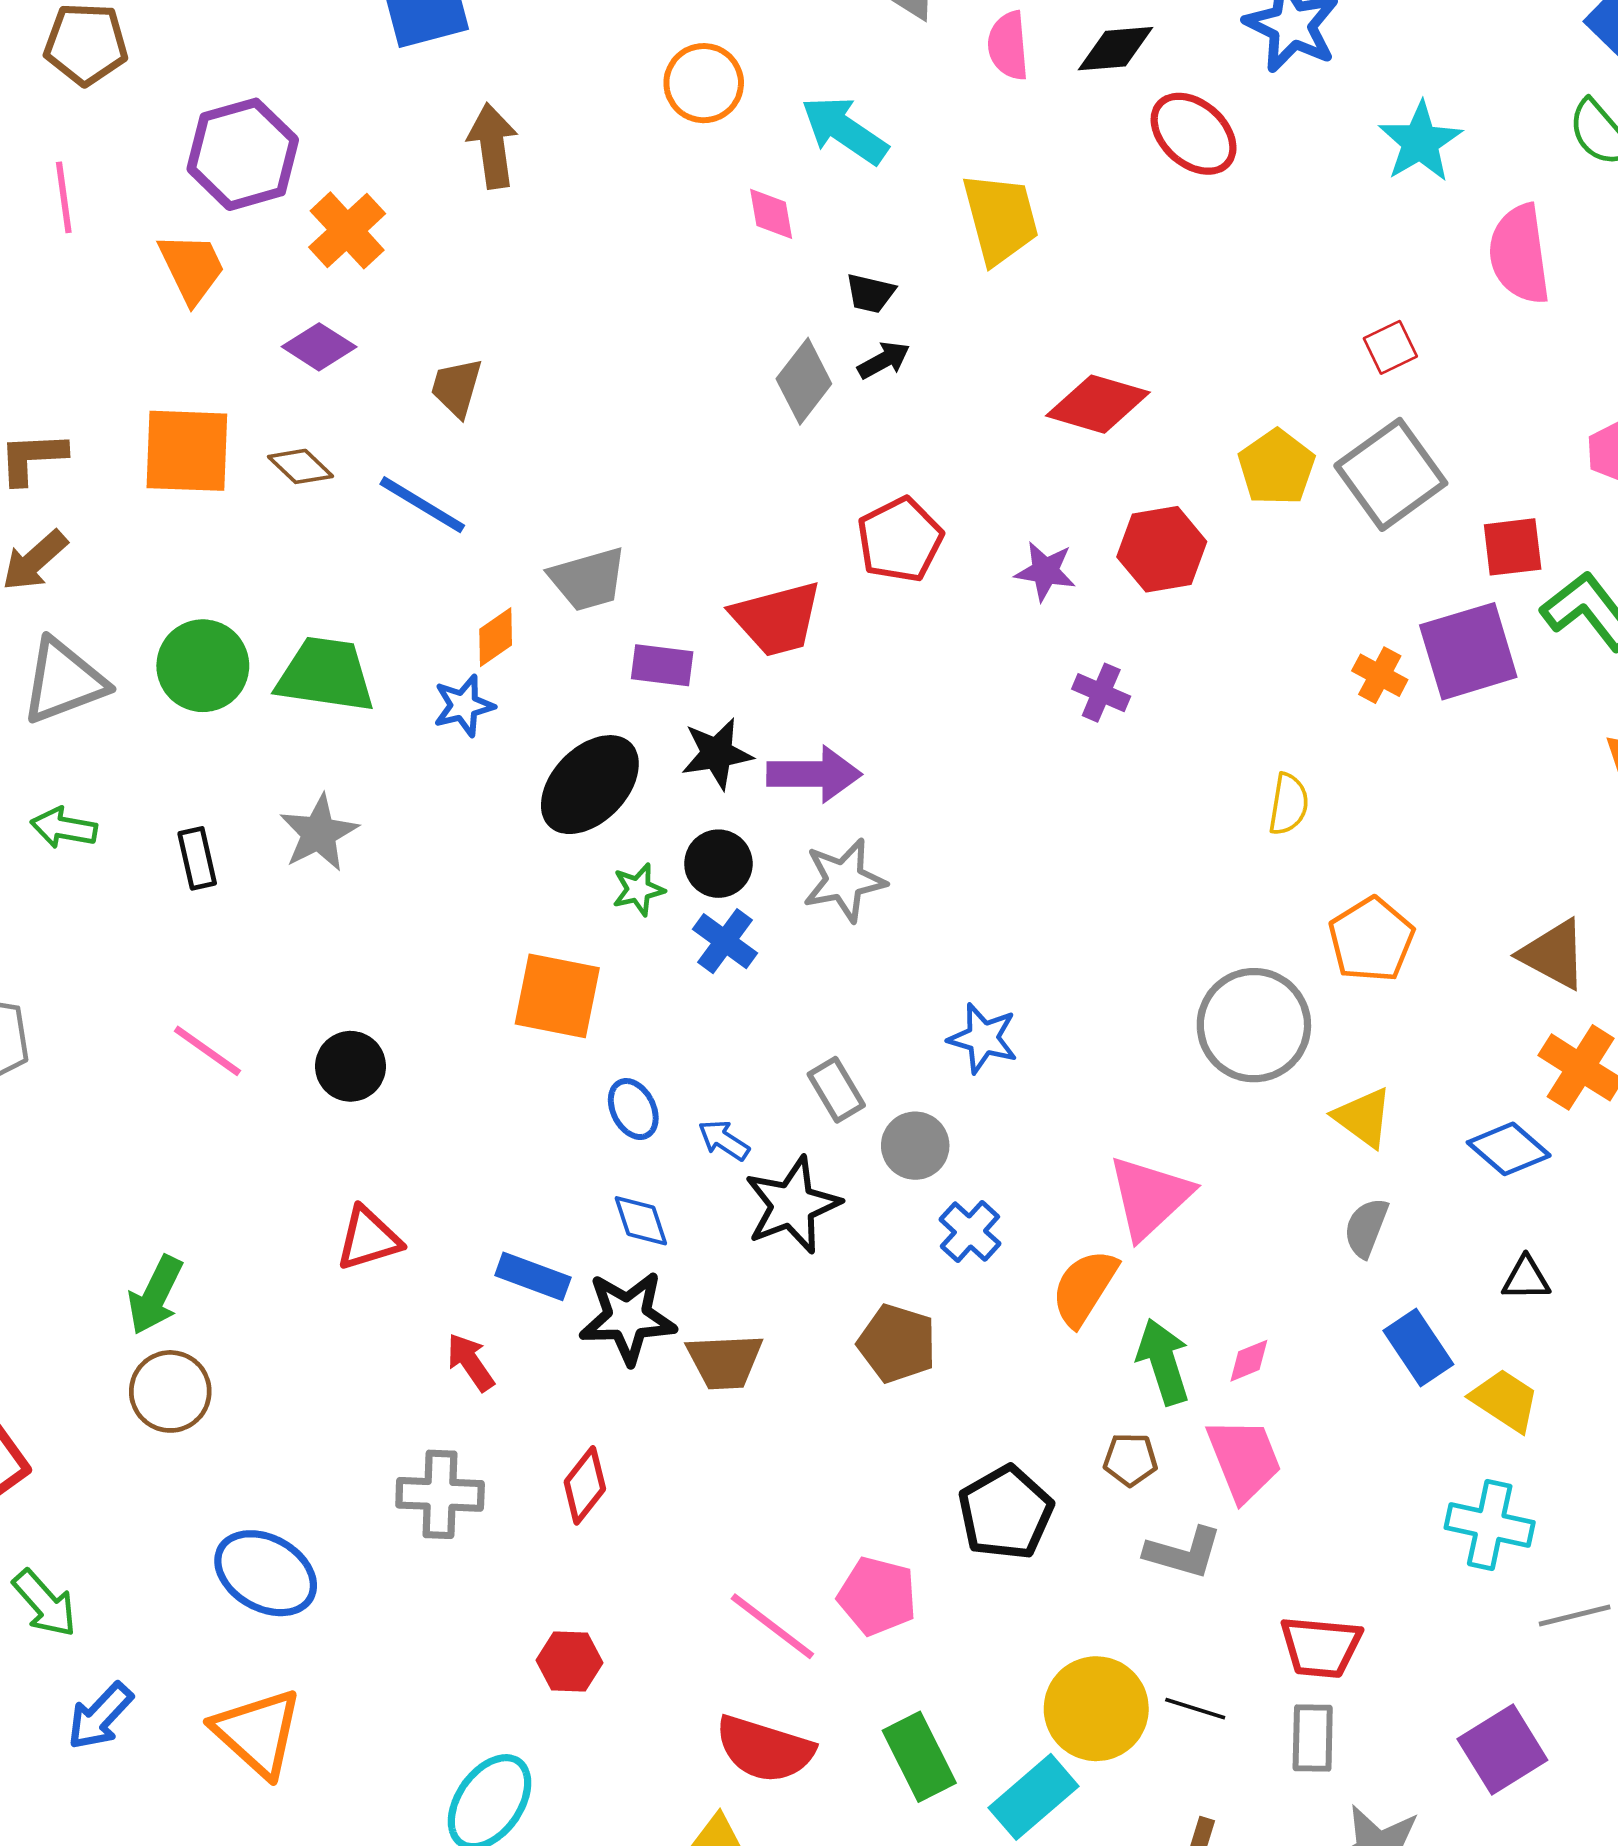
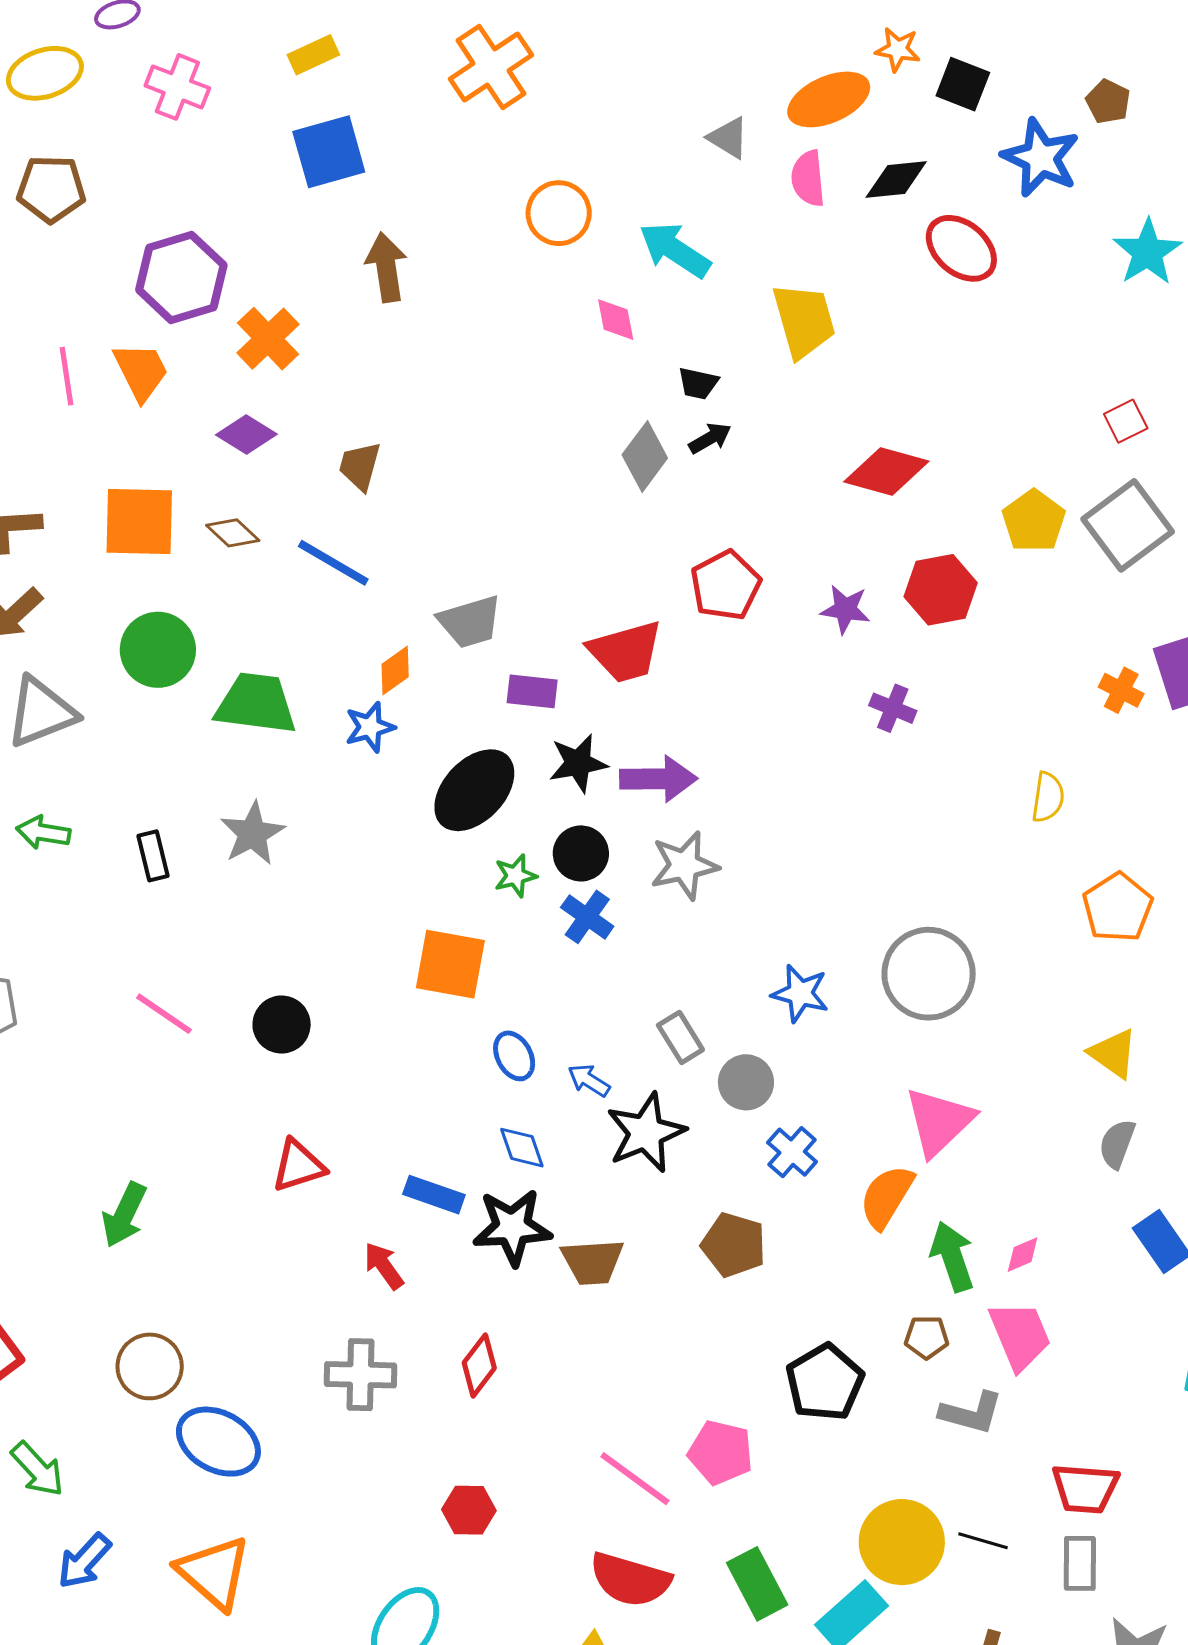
pink line: (64, 197) -> (67, 376), moved
green circle: (203, 666) -> (158, 650), moved
gray circle: (1254, 1025) -> (929, 974), moved
brown circle: (170, 1391) -> (150, 1366), moved

